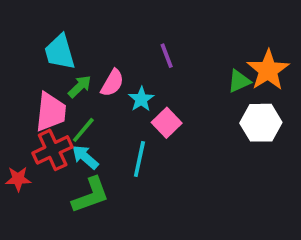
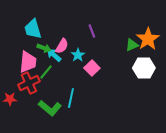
green arrow: (80, 86) -> (44, 48), turned 64
cyan arrow: (85, 157) -> (54, 55), moved
cyan line: (139, 159) -> (71, 98), moved
green L-shape: (91, 195) -> (50, 108), turned 60

